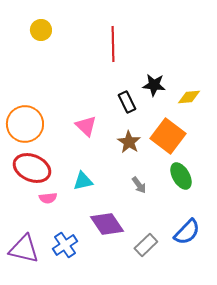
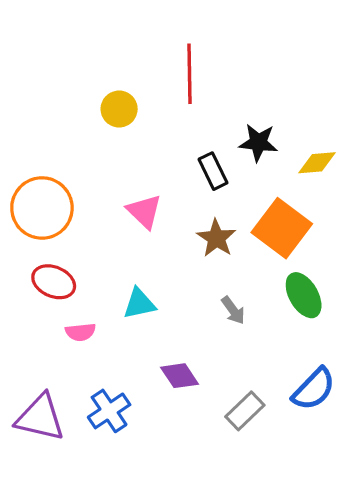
yellow circle: (41, 30) -> (119, 109), moved
red ellipse: (32, 168) -> (54, 282), size x0.7
purple diamond: (107, 224) -> (179, 376), size x0.7

